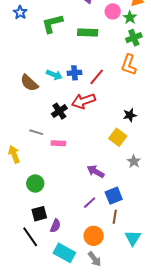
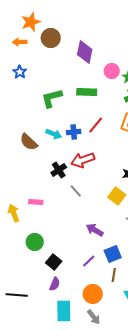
green L-shape: (52, 24) -> (52, 98), moved
red line: (97, 77) -> (96, 125), moved
gray line: (36, 132) -> (76, 191), moved, turned 32
pink rectangle: (58, 143) -> (36, 202), moved
black square: (39, 214) -> (54, 262), moved, turned -35
black line: (30, 237) -> (17, 295), moved, turned -50
cyan rectangle: (64, 253) -> (64, 311), turned 60

